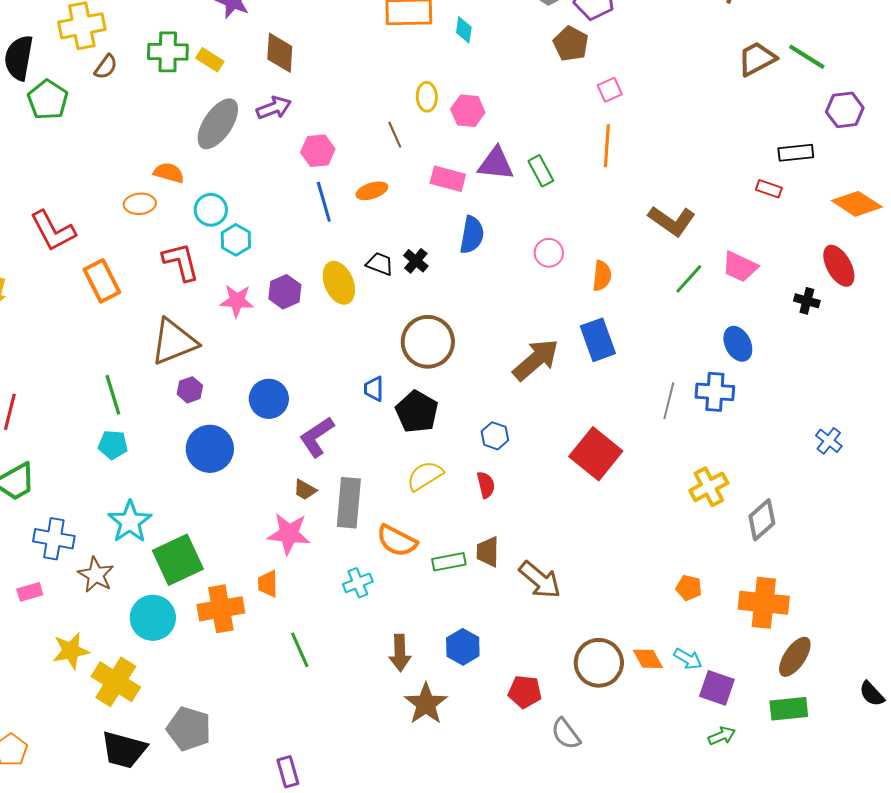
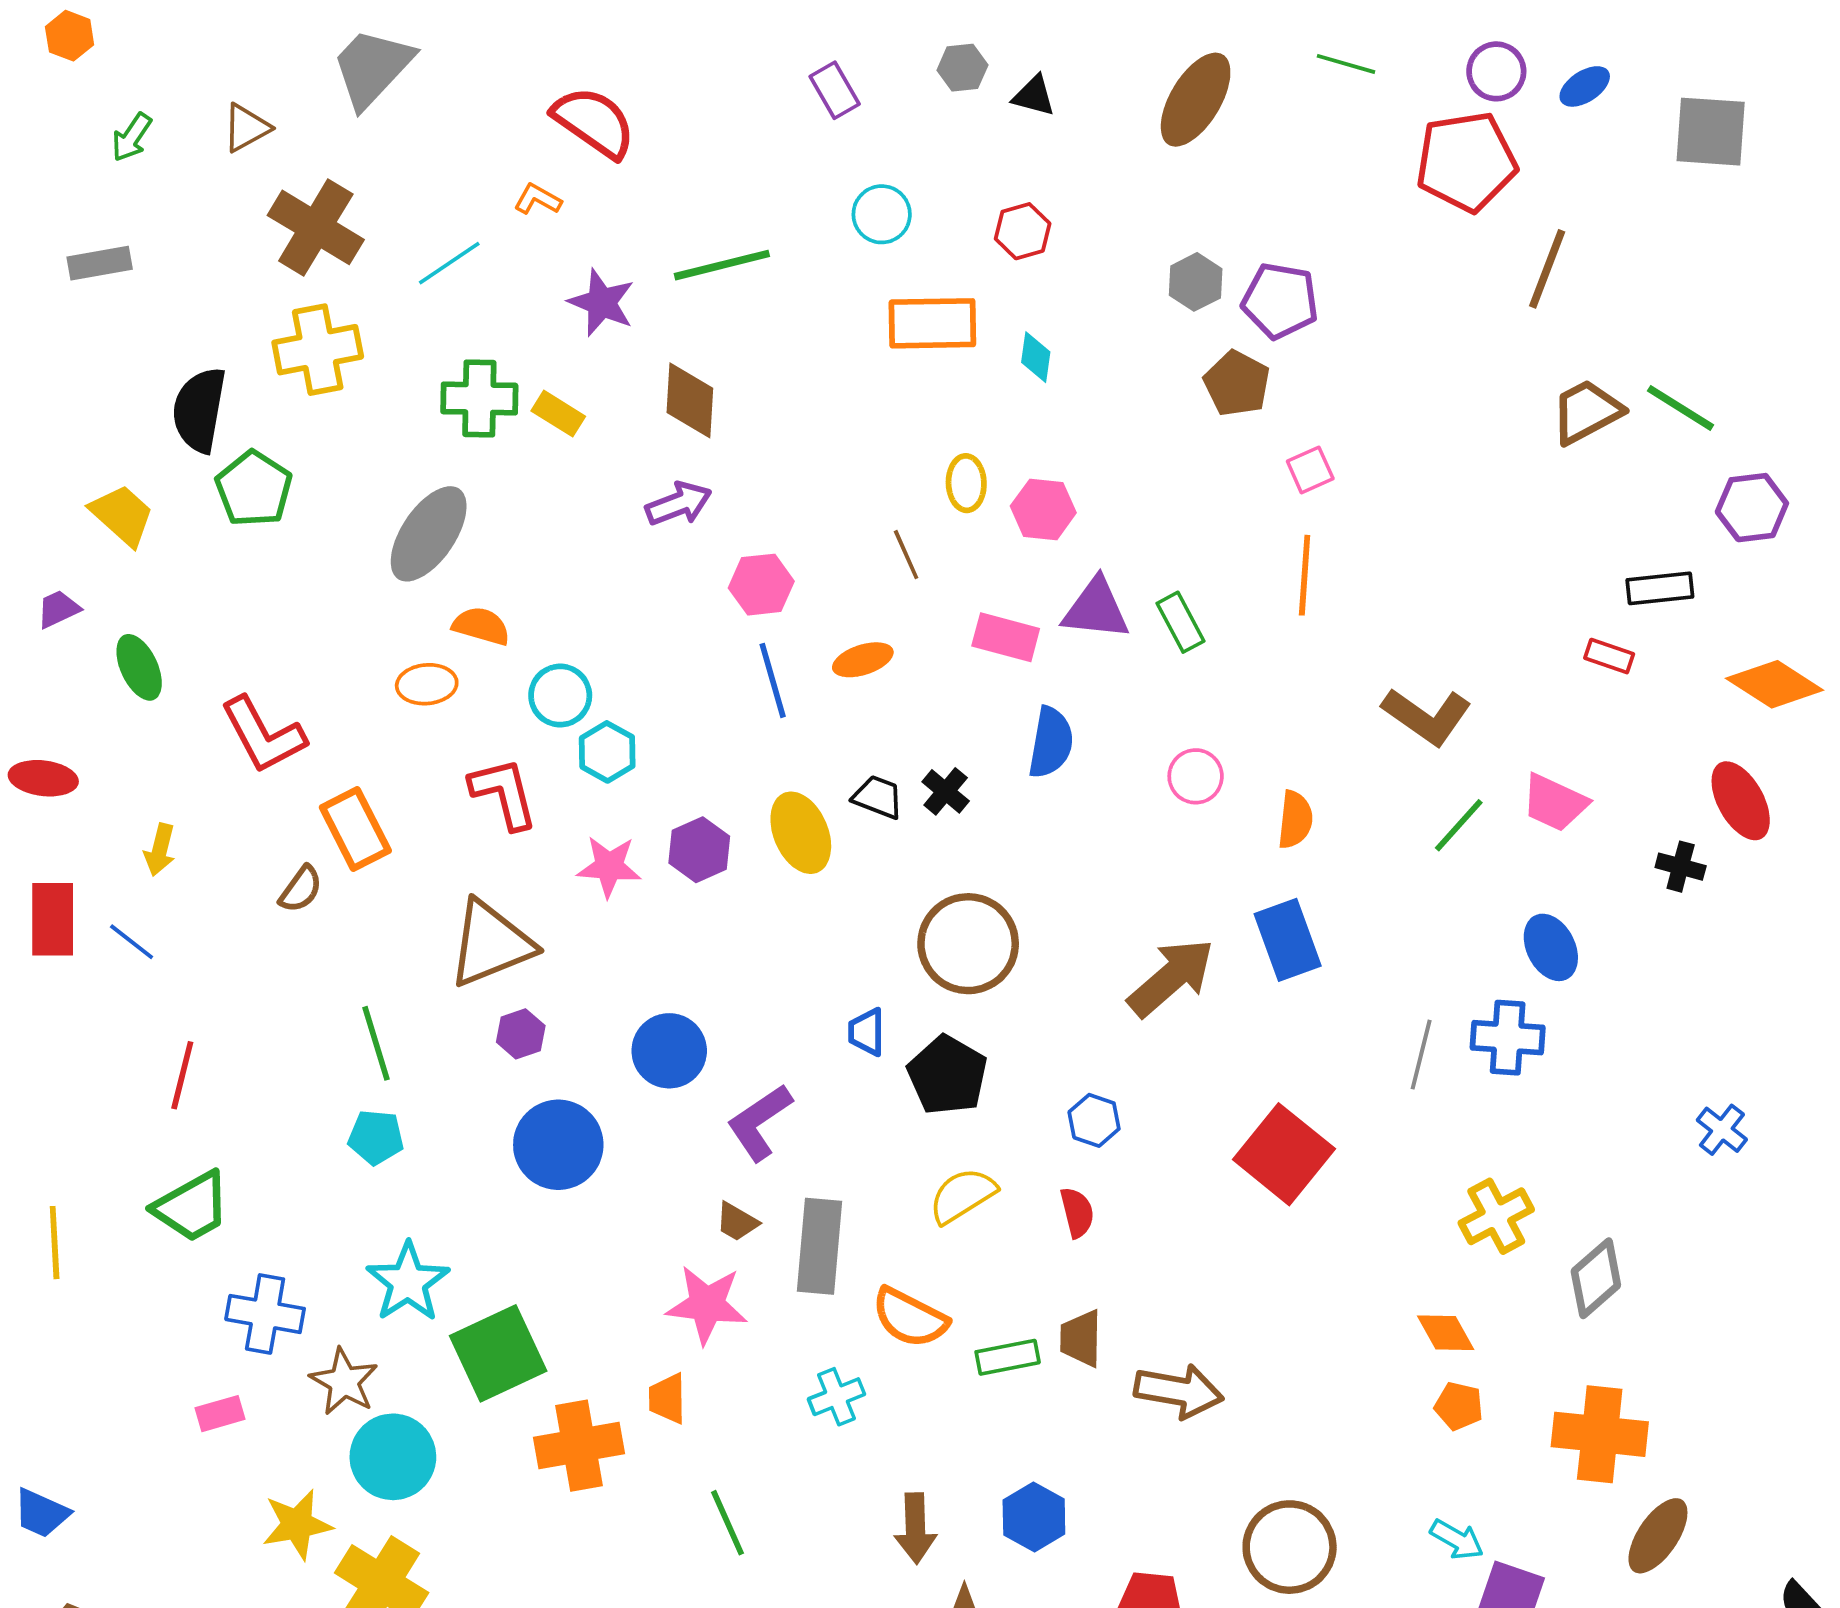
brown semicircle: (106, 67) -> (301, 889), moved
gray ellipse: (218, 124) -> (429, 534), moved
brown arrow: (540, 580) -> (1179, 1391), turned -30
cyan circle: (153, 618) -> (393, 1457), moved
orange diamond: (648, 659) -> (1446, 1333), moved

